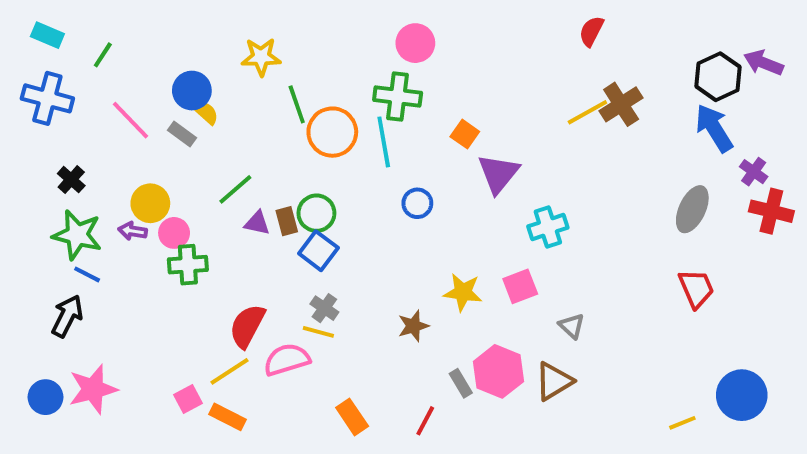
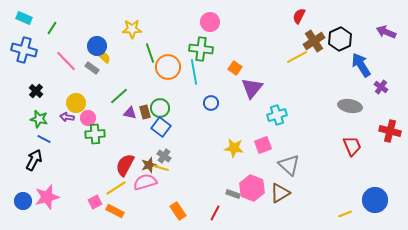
black hexagon: (718, 77) -> (340, 39), moved
brown cross: (621, 104) -> (314, 41), moved
gray ellipse: (692, 209) -> (350, 106), turned 75
red cross: (771, 211) -> (390, 131), moved
green star: (77, 235) -> (39, 119), size x0.7
brown star: (413, 326) -> (149, 165), moved
gray triangle: (572, 326) -> (289, 165), size x1.6
gray rectangle: (461, 383) -> (233, 194), turned -40

